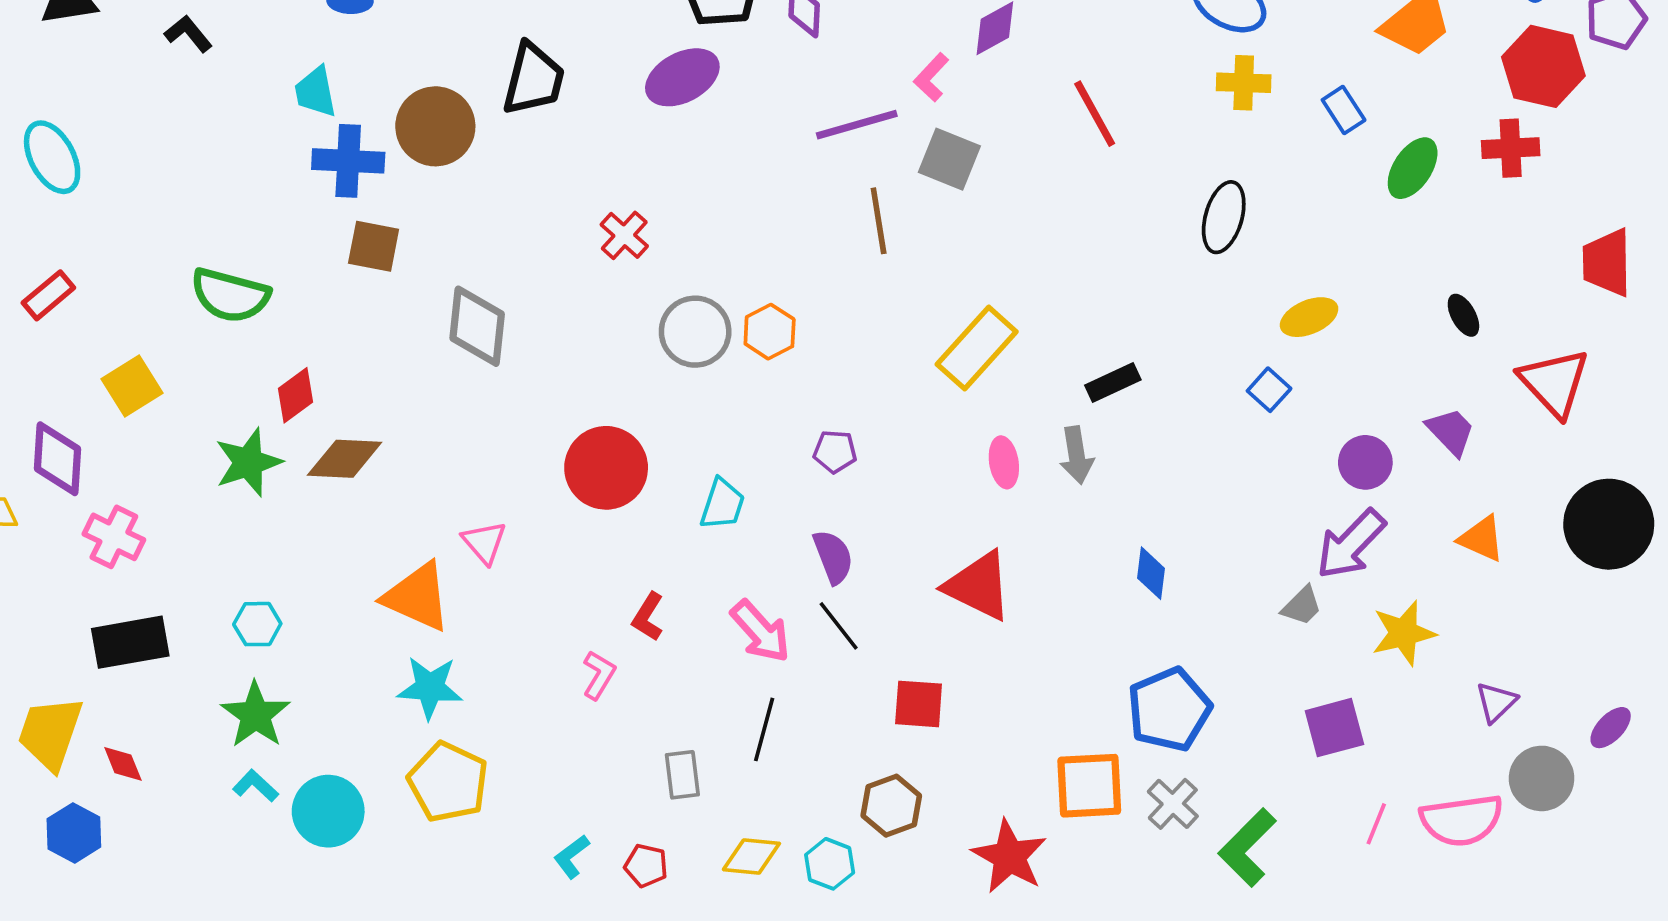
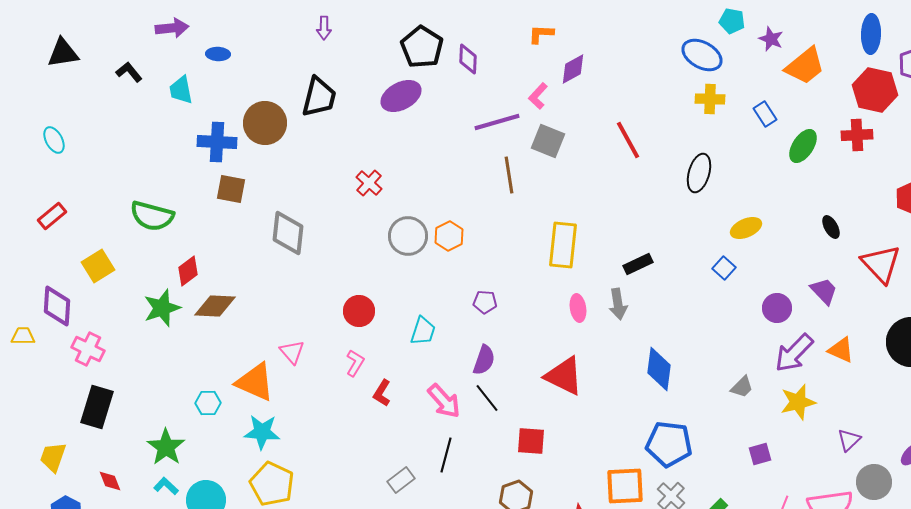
cyan trapezoid: (315, 92) -> (181, 90), moved
red line: (1095, 114) -> (628, 140), moved
cyan ellipse: (52, 157) -> (54, 140), size x0.7
yellow rectangle: (977, 348) -> (563, 245), turned -36
red circle: (606, 468) -> (359, 311), size x0.7
purple arrow: (1351, 544) -> (794, 353), moved
purple semicircle: (833, 557) -> (484, 360), turned 40
blue diamond: (1151, 573) -> (659, 369), size x1.5
cyan hexagon: (257, 624) -> (208, 403), moved
black rectangle: (130, 642) -> (97, 407), turned -63
pink L-shape: (599, 675) -> (355, 363), moved
blue pentagon: (1169, 709) -> (669, 444), turned 30
purple square: (1334, 728) -> (760, 454), size x0.7
yellow trapezoid: (50, 733) -> (53, 457), size x0.7
red diamond: (123, 764) -> (110, 481), moved
gray rectangle: (682, 775) -> (401, 480), turned 60

